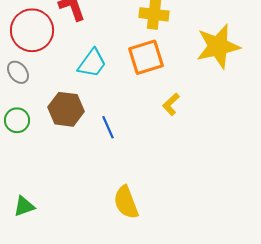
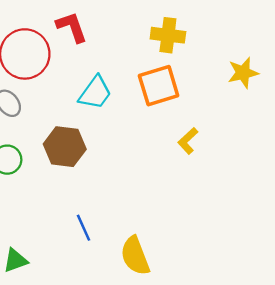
yellow star: (218, 46) -> (243, 73), size x0.6
blue line: (108, 127) -> (83, 228), moved

